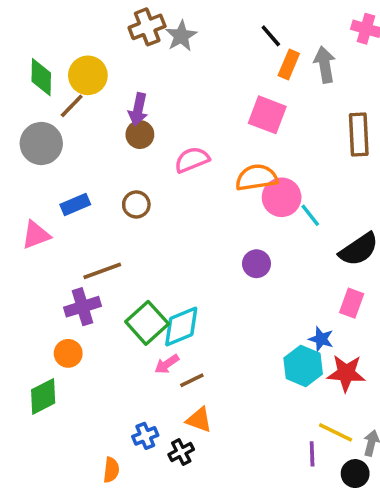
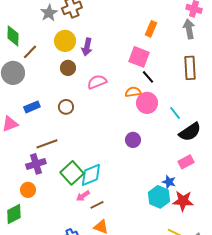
gray star: (181, 36) -> (49, 13), moved
black line: (271, 36) -> (148, 77), moved
gray arrow: (325, 65) -> (189, 29), moved
yellow circle: (88, 75) -> (65, 41), moved
purple arrow: (138, 109) -> (87, 47), moved
orange semicircle: (256, 178) -> (133, 92), size x0.7
cyan line: (310, 215) -> (175, 113), moved
pink rectangle: (352, 303) -> (186, 162), turned 42

